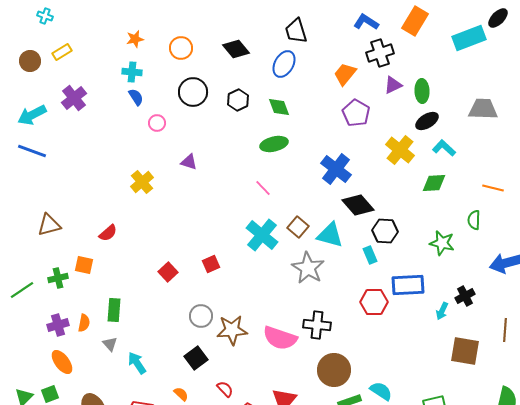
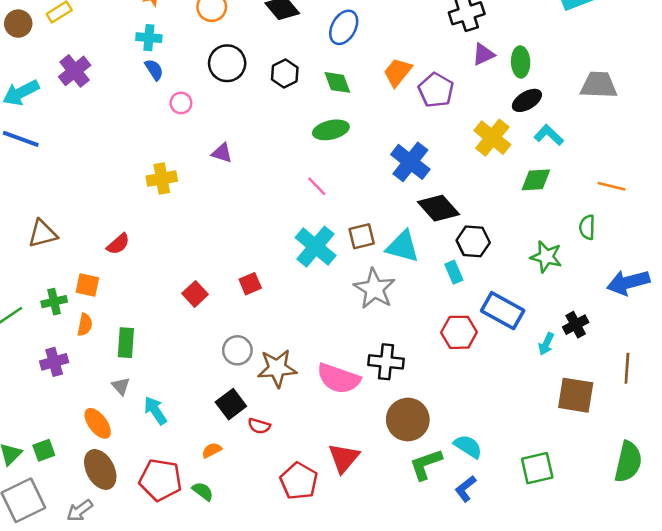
orange trapezoid: (345, 74) -> (398, 72), moved
yellow cross: (142, 182) -> (162, 179), turned 30
brown square: (298, 227) -> (362, 236), turned 35
blue rectangle: (408, 285) -> (503, 311), turned 32
orange semicircle: (84, 323) -> (85, 325), moved
orange ellipse: (62, 362) -> (98, 423), moved
red semicircle: (225, 389) -> (259, 426), moved, turned 150
orange semicircle: (181, 394) -> (212, 450), turned -70

